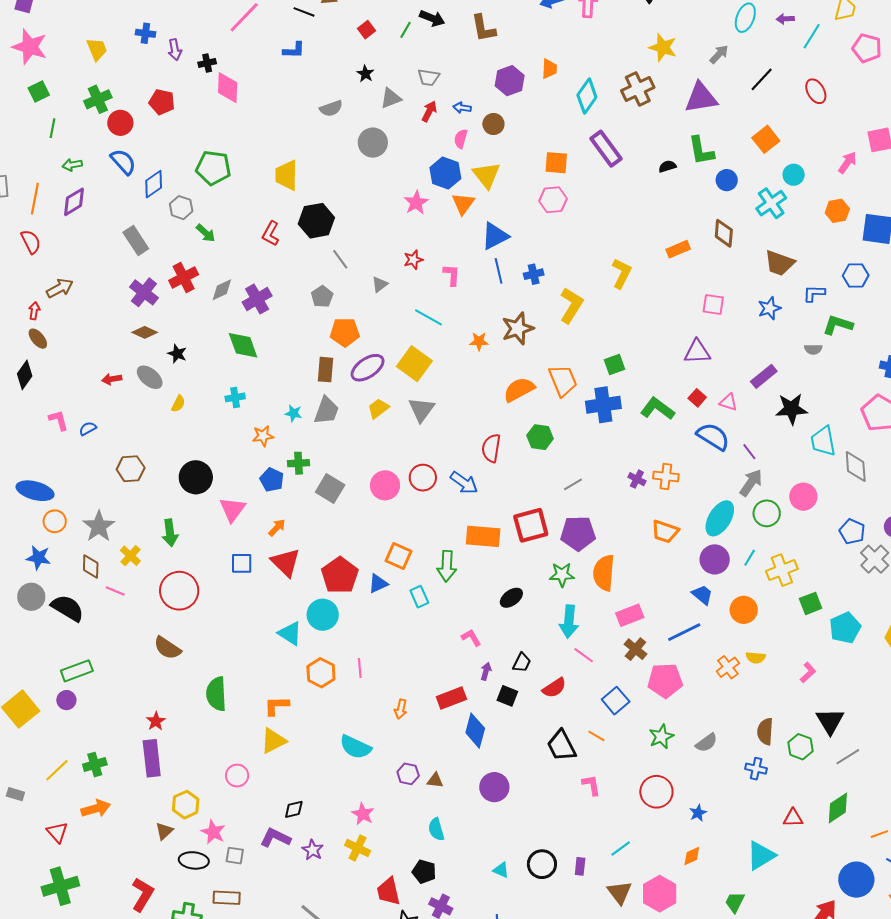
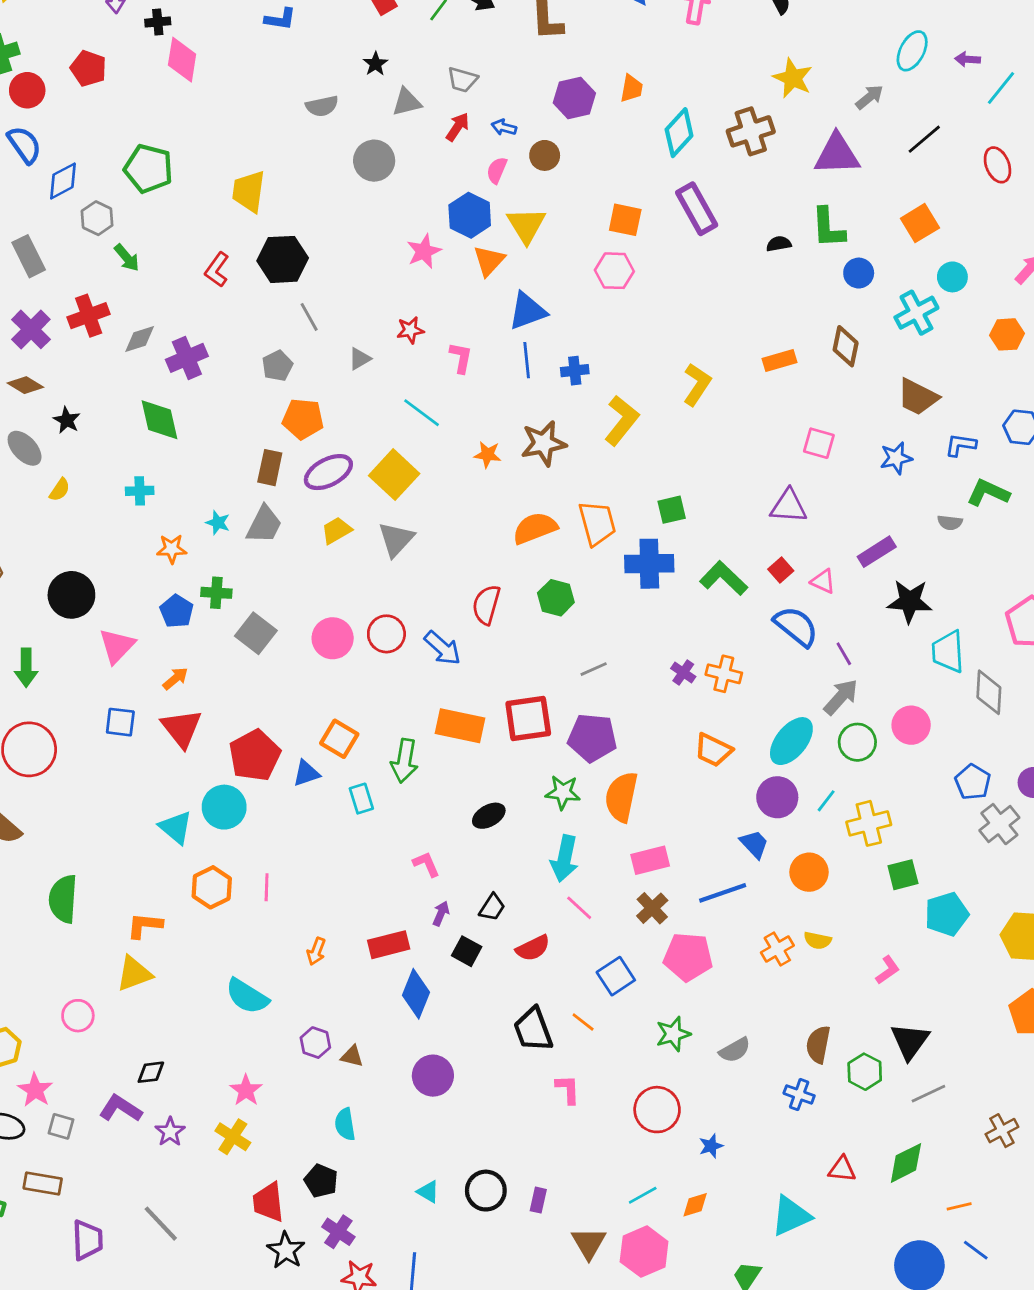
cyan line: (621, 848) -> (643, 1195), moved

